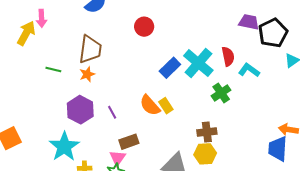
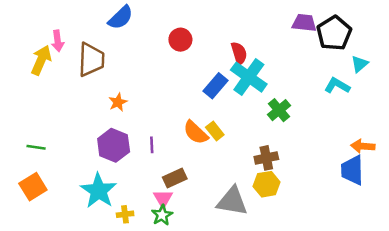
brown trapezoid: (90, 49) -> (91, 60), moved
red semicircle: (228, 56) -> (239, 53), moved
green line: (53, 69) -> (36, 147), moved
cyan L-shape: (249, 70) -> (337, 86), moved
purple line: (112, 112) -> (152, 145), turned 32

